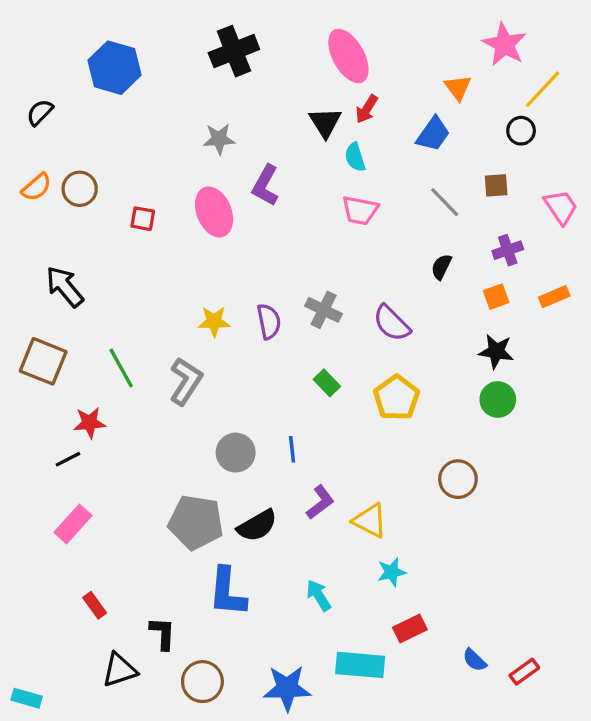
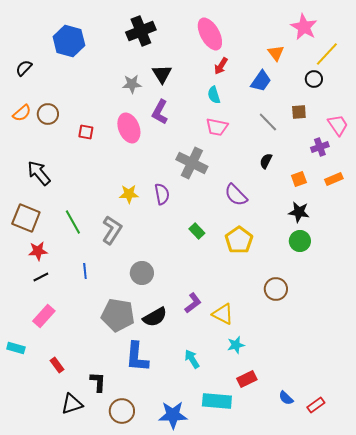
black triangle: (325, 122) -> (162, 74), moved
purple cross: (508, 250) -> (320, 147), moved
gray cross: (324, 310) -> (192, 163), moved, size x1.4
red star: (90, 423) -> (38, 251), moved
blue line: (292, 449) -> (85, 271), moved
cyan rectangle: (27, 698) -> (16, 348), moved

